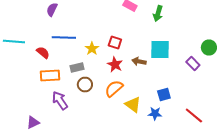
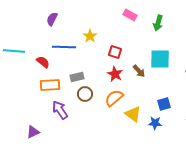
yellow star: (92, 48) -> (90, 36), moved
brown arrow: (139, 62) -> (139, 71), turned -144

